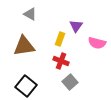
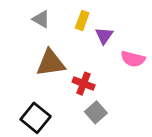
yellow rectangle: (60, 39) -> (82, 20), moved
brown triangle: (24, 46) -> (51, 63), moved

